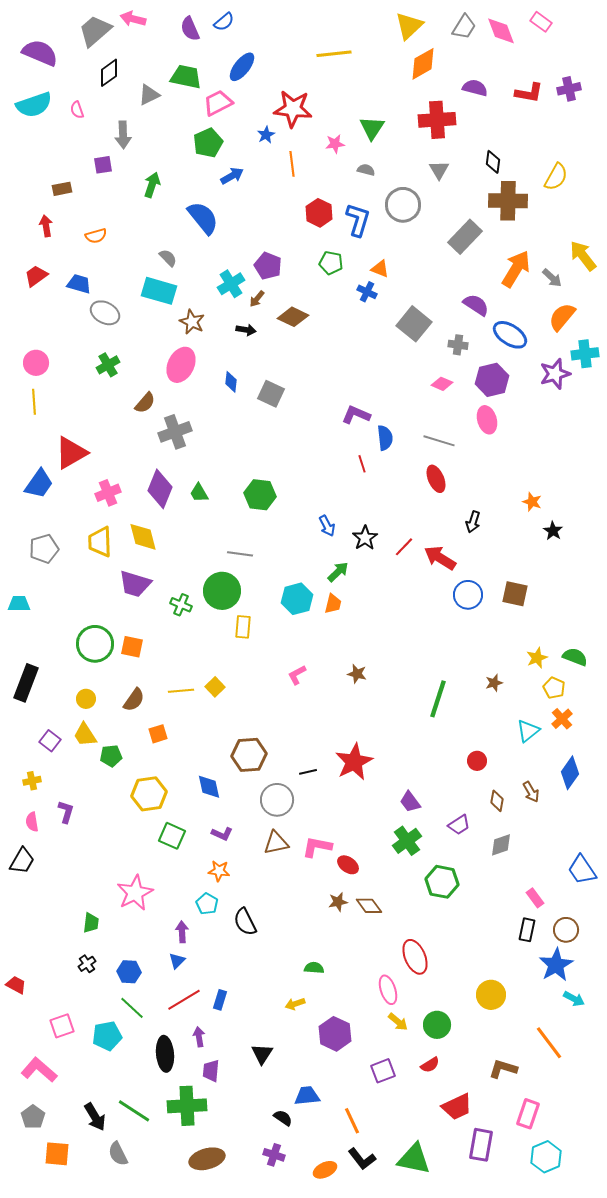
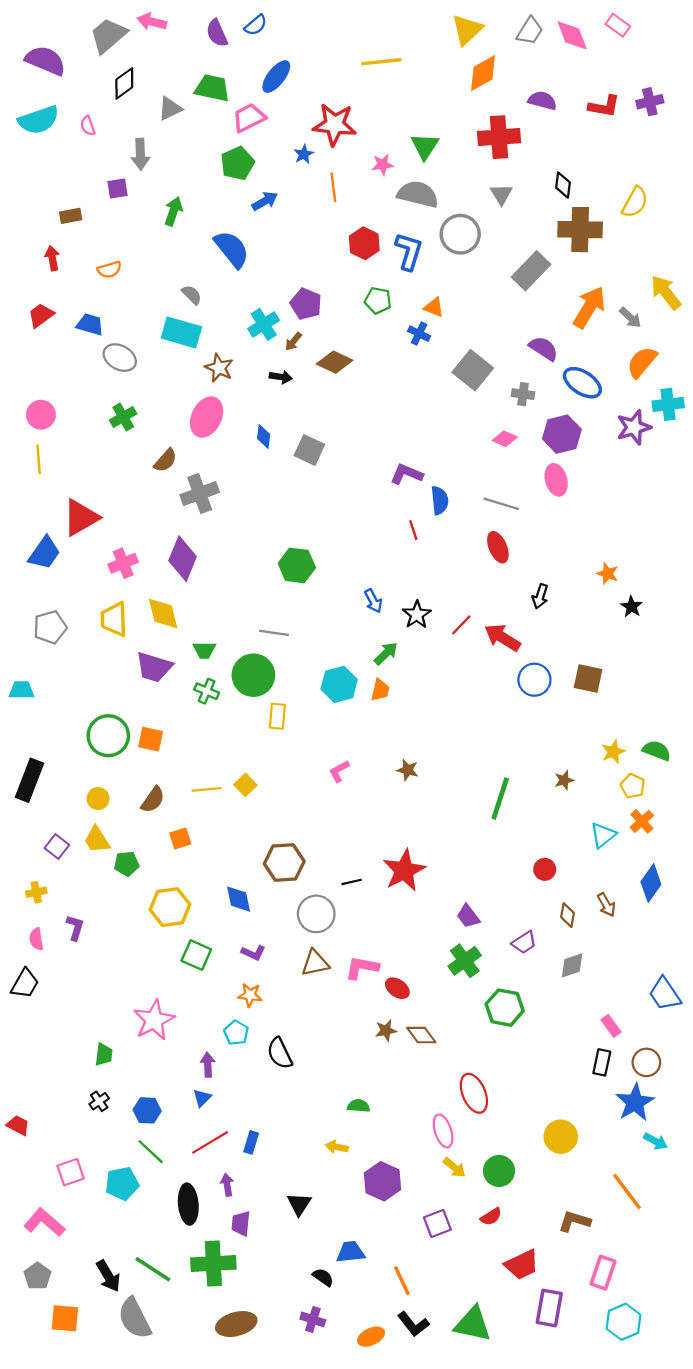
gray semicircle: (366, 170) -> (418, 194), size x2.0
green trapezoid: (199, 493) -> (204, 650), moved, turned -60
yellow arrow: (295, 1004) -> (337, 1147), turned 30
gray semicircle: (118, 1154) -> (135, 1318), size x1.5

